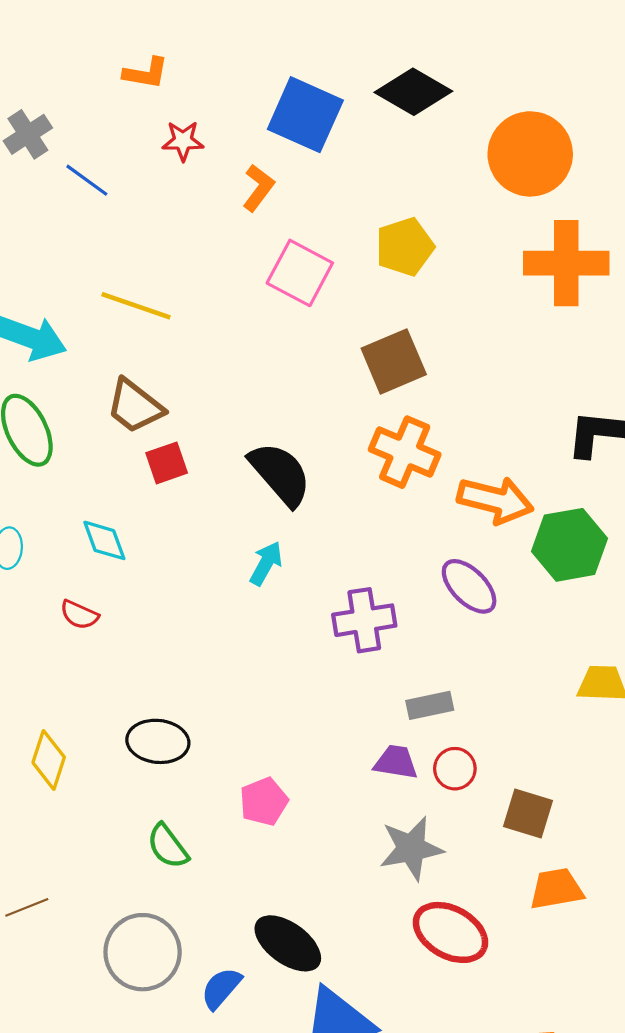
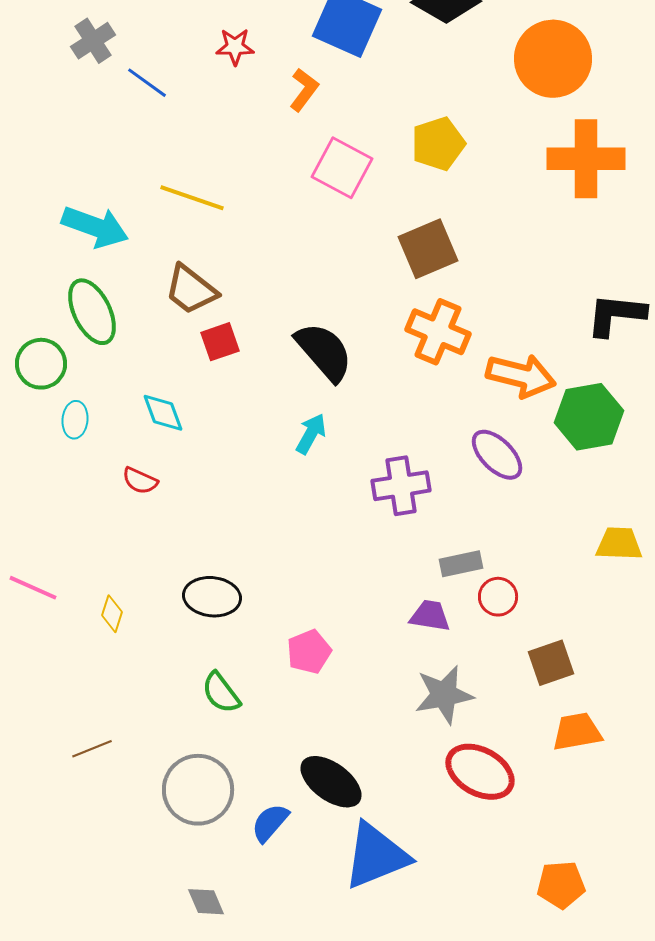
yellow diamond: (49, 760) -> (112, 614), size x0.7
red circle: (455, 769) -> (498, 597), moved
brown square: (528, 813) -> (551, 663), turned -36

